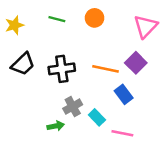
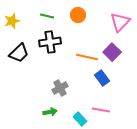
black cross: (62, 69) -> (50, 42), moved
cyan rectangle: (97, 117) -> (80, 119), moved
green arrow: (56, 126) -> (50, 112), moved

